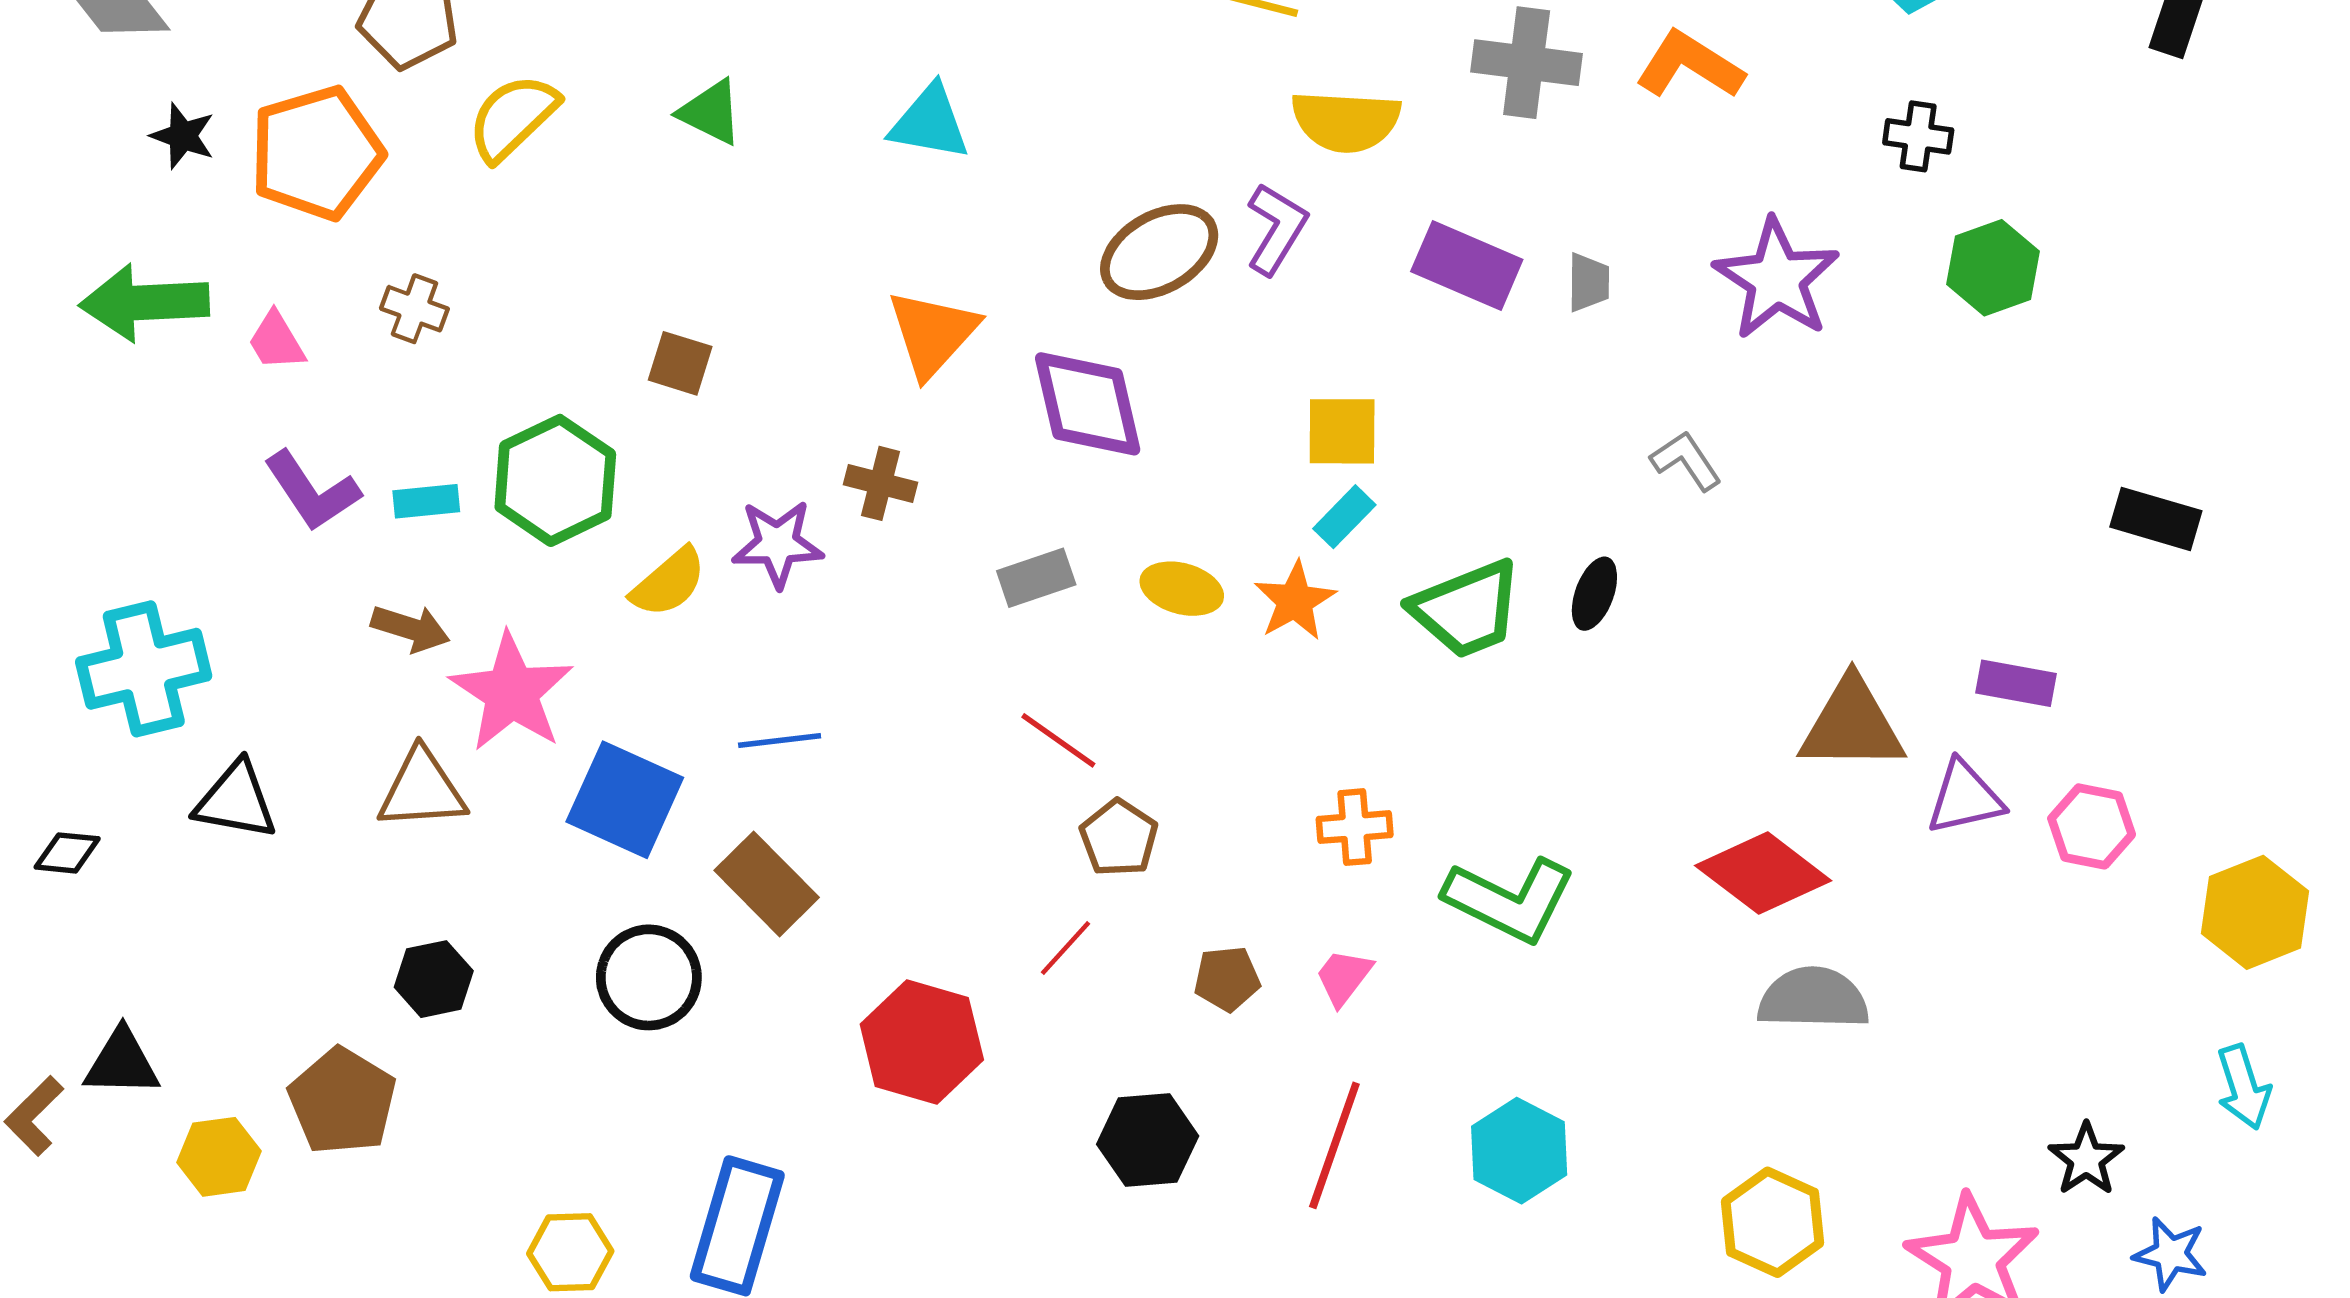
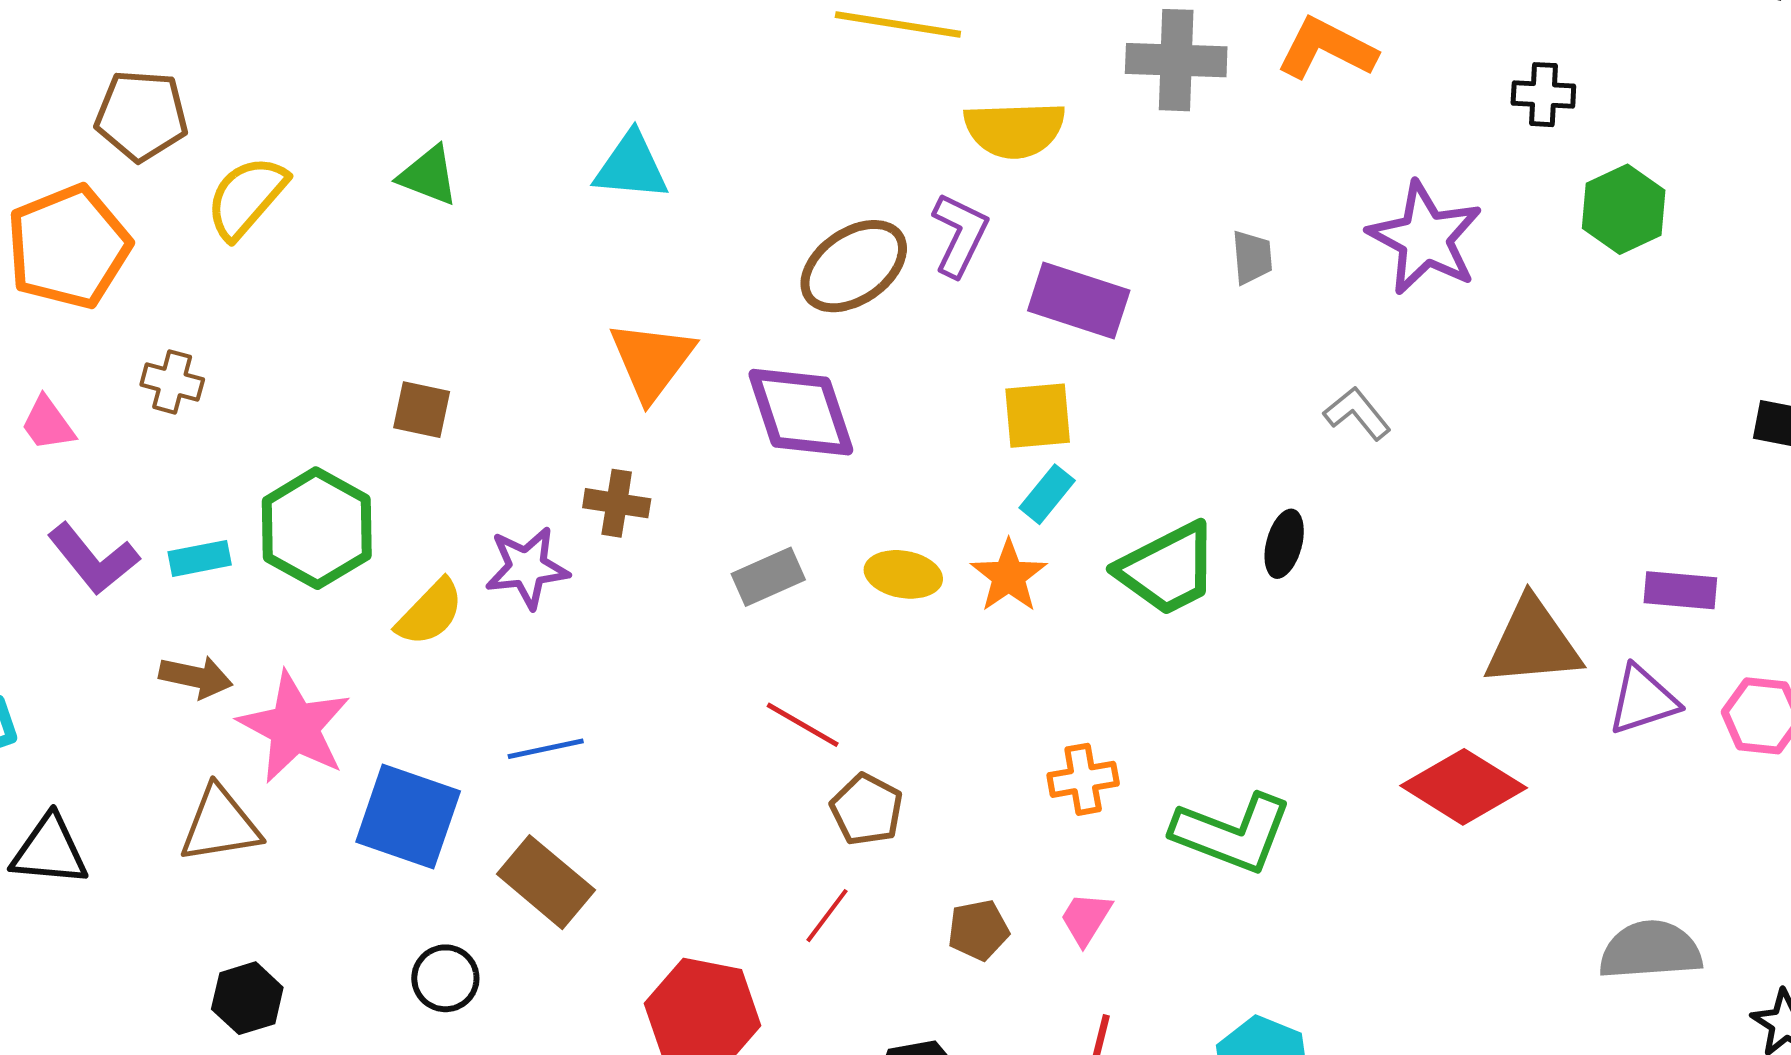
purple rectangle: (1467, 266) -> (1079, 300), moved
black circle: (649, 977) -> (445, 978), size x0.7
gray semicircle: (1813, 998) -> (1650, 950), moved

